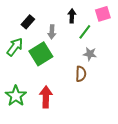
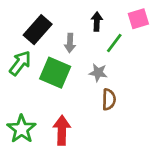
black rectangle: (28, 22) -> (38, 30), size x1.5
green square: (41, 54) -> (55, 73), turned -35
gray star: (90, 54) -> (98, 73), moved

